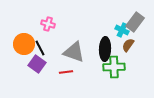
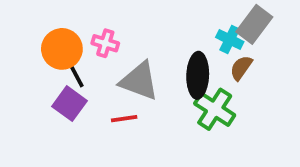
pink cross: (48, 24) -> (105, 43), moved
orange circle: (24, 44) -> (62, 49), moved
green cross: (114, 67) -> (215, 109), turned 35

